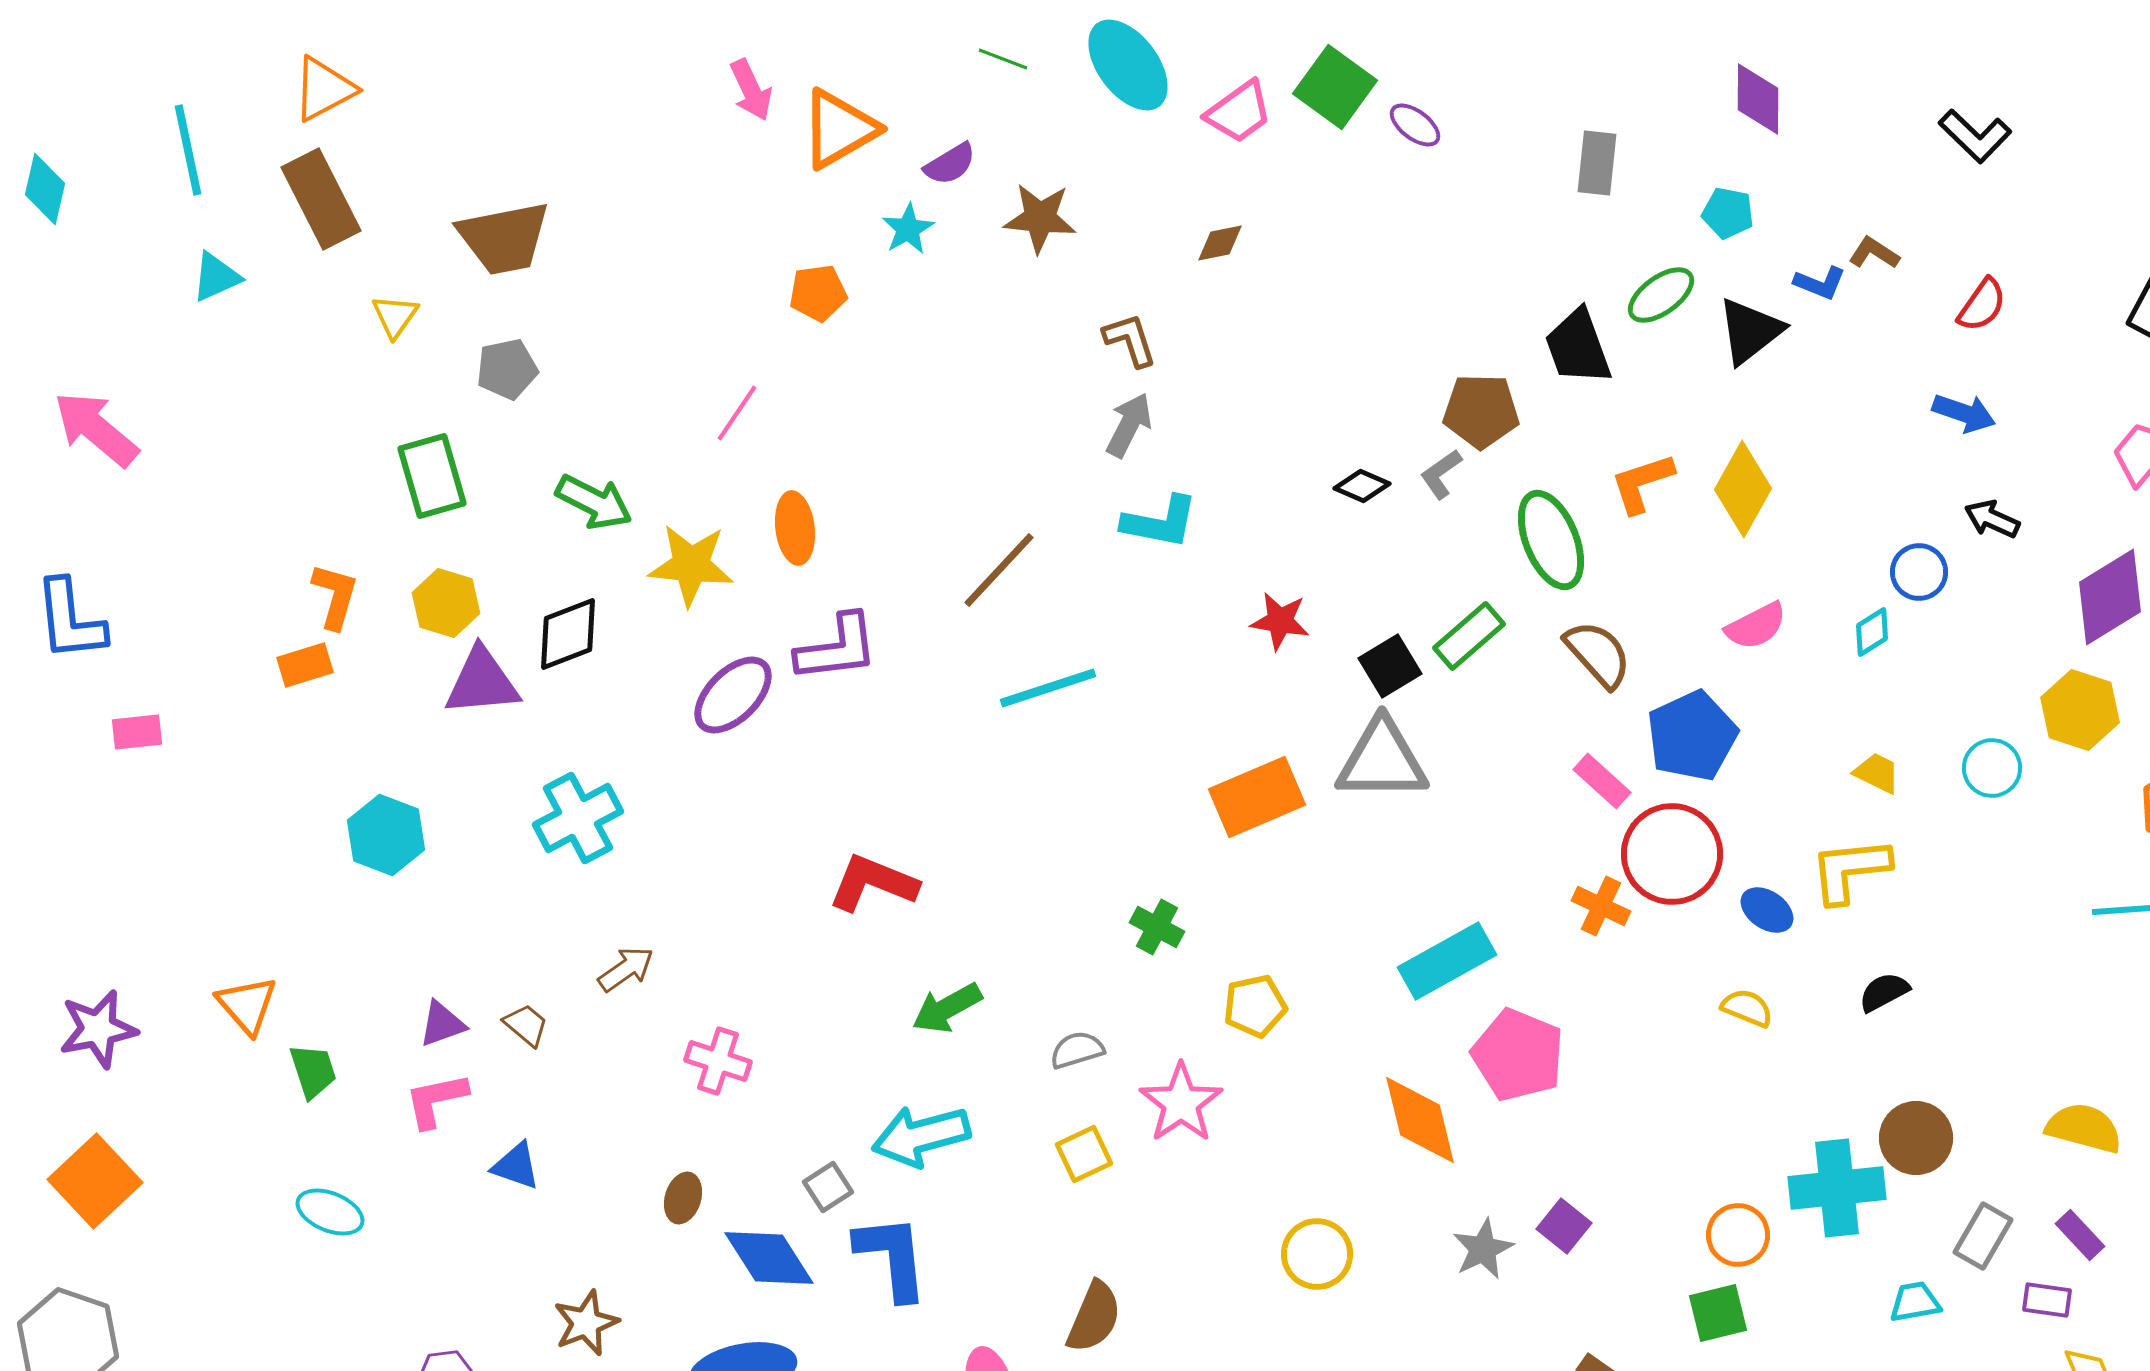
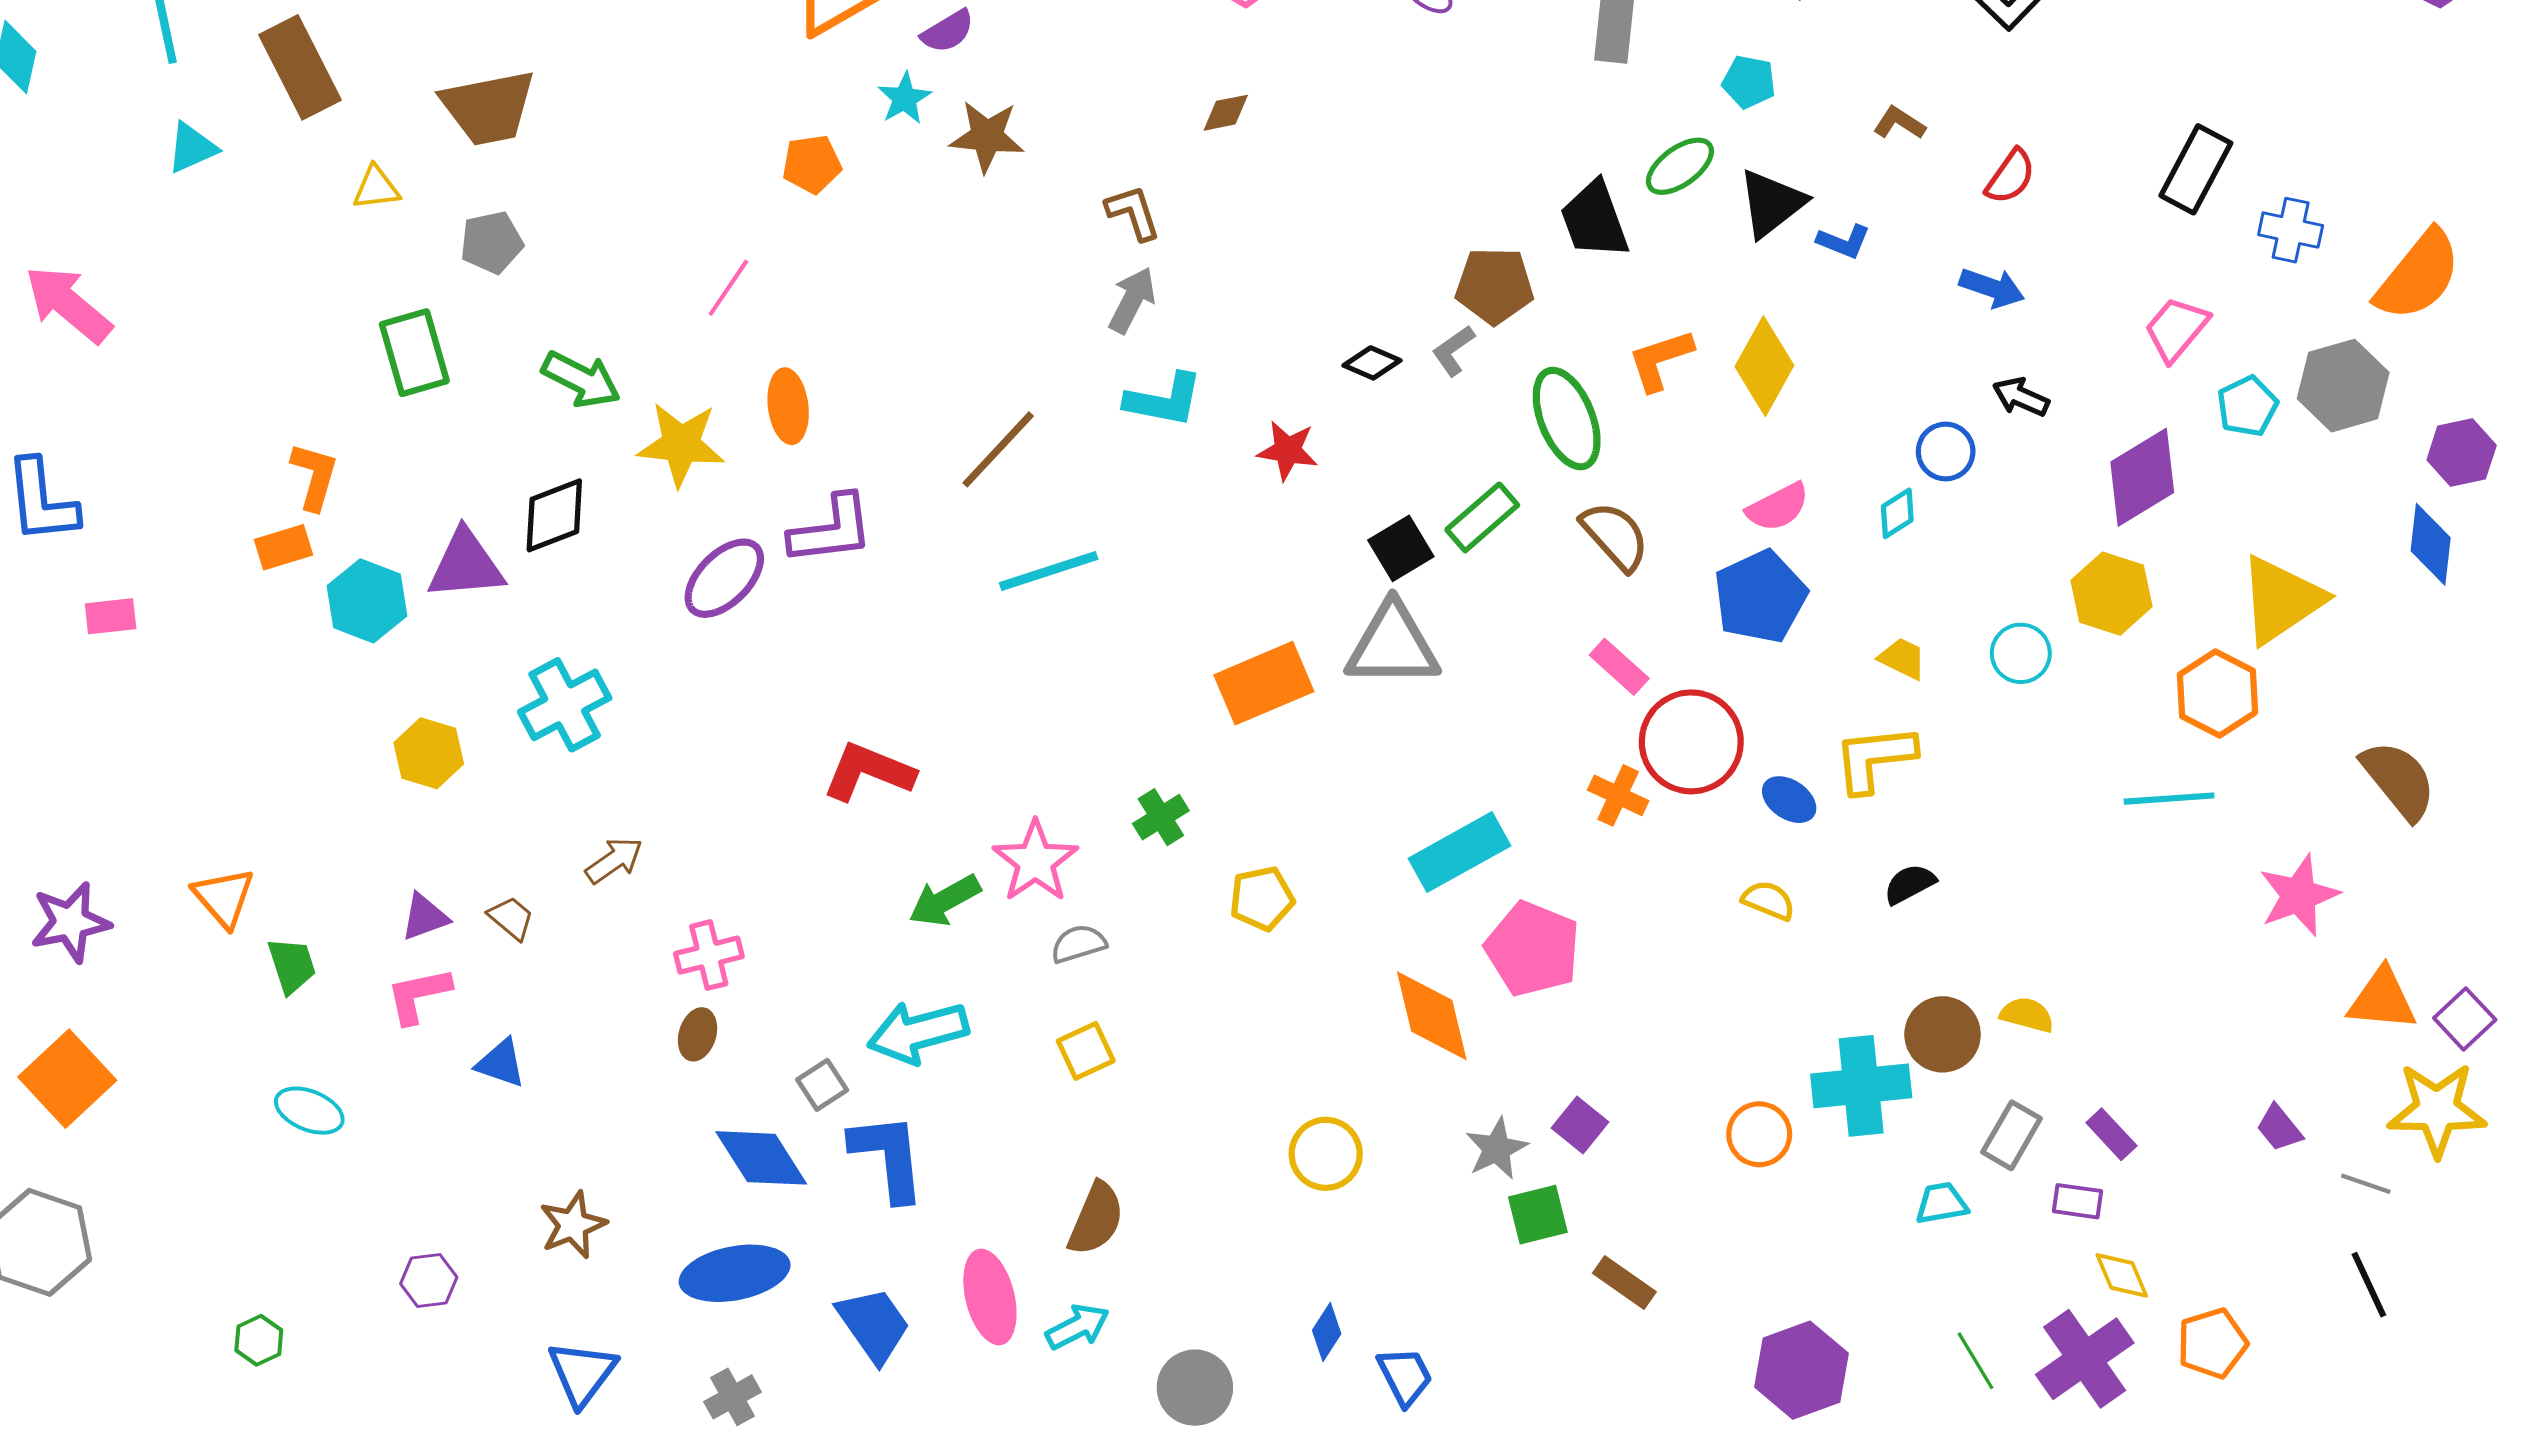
brown star: (1040, 218) -> (987, 136), moved
blue L-shape: (1820, 283) -> (1844, 241), moved
yellow triangle: (395, 316) -> (376, 188), turned 48
yellow hexagon: (446, 603) -> (429, 753), moved
red star: (1280, 621) -> (1288, 450), moved
blue pentagon: (1692, 736) -> (1760, 597), moved
cyan hexagon: (386, 835) -> (367, 601), moved
green cross: (1157, 927) -> (1161, 817), turned 30
pink cross: (718, 1061) -> (709, 955), turned -32
pink star: (1181, 1103) -> (1035, 861), moved
yellow semicircle: (2084, 1128) -> (2027, 1015), moved, size x0.7
brown ellipse: (683, 1198) -> (697, 1034), moved
green square: (1718, 1313) -> (1538, 1215), moved

